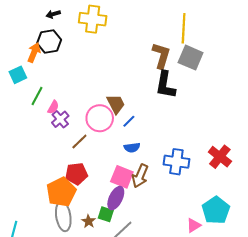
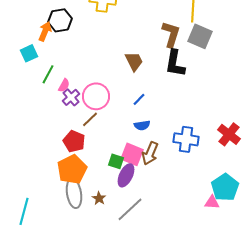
brown trapezoid: (116, 104) -> (134, 61), moved
pink circle: (100, 118) -> (96, 96), moved
red pentagon: (76, 174) -> (74, 141), moved, turned 30
green square: (106, 214) -> (116, 161), moved
pink triangle: (194, 225) -> (212, 202), moved, turned 35

